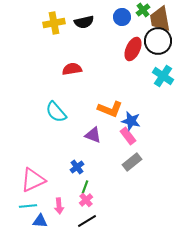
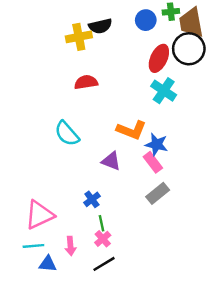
green cross: (143, 10) -> (171, 12), turned 32
yellow cross: (54, 23) -> (79, 37), moved
cyan cross: (163, 76) -> (164, 91), moved
green line: (85, 187) -> (102, 223), turned -32

